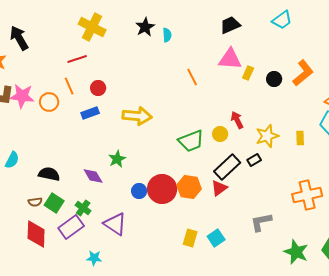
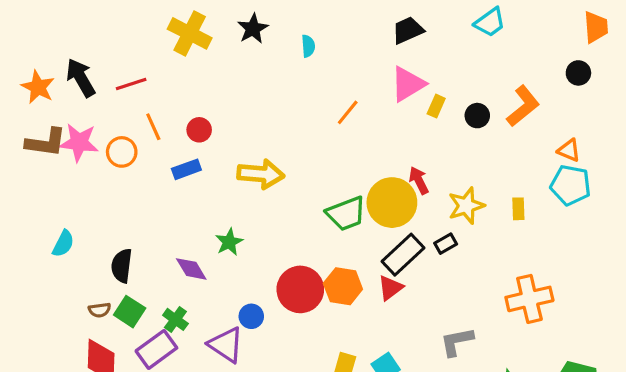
black star: (145, 27) -> (253, 29), moved
black arrow: (19, 38) -> (81, 78), moved
red line: (77, 59) -> (131, 84), moved
pink triangle: (230, 59) -> (408, 84), turned -35
orange line: (192, 77) -> (348, 112), turned 66
yellow circle: (220, 134) -> (392, 203), size x2.0
black semicircle: (49, 174) -> (122, 266), turned -95
blue circle: (139, 191) -> (251, 316), moved

